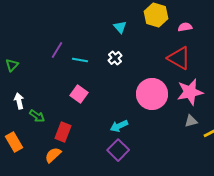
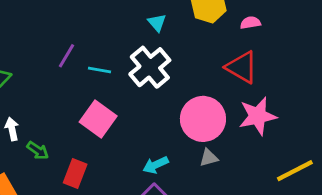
white cross: (115, 58) -> (150, 67), size x2.0
pink square: (79, 94) -> (98, 119), size x1.4
gray triangle: (191, 121) -> (209, 158), moved

